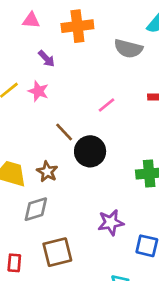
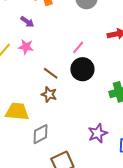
black circle: (90, 151) -> (82, 69), moved
brown star: (47, 172) -> (49, 94), moved

